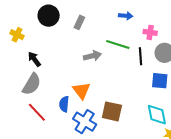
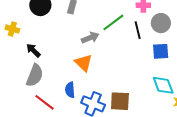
green line: (118, 45) -> (113, 22), turned -45
orange triangle: (81, 91) -> (83, 63), moved
brown square: (112, 111) -> (120, 101), moved

